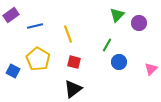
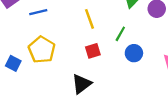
yellow line: (68, 34) -> (90, 19), moved
red square: (74, 62) -> (93, 51), moved, turned -32

